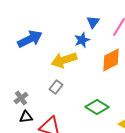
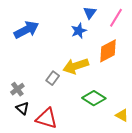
yellow arrow: (64, 60) -> (76, 66), moved
black triangle: (26, 117) -> (22, 108), turned 48

